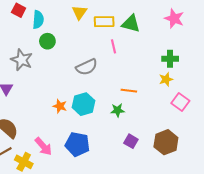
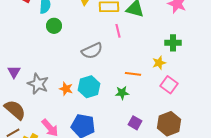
gray star: (22, 60) -> (38, 84), moved
yellow star: (166, 79) -> (159, 63), moved
pink square: (180, 102) -> (169, 85), moved

